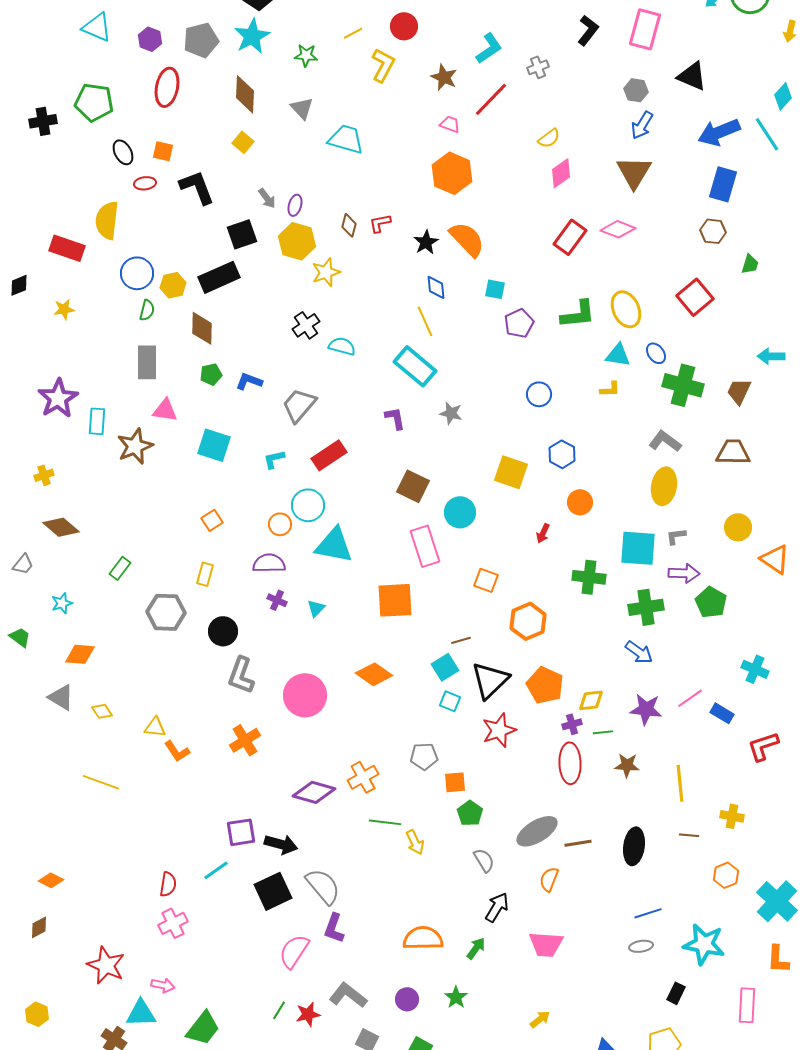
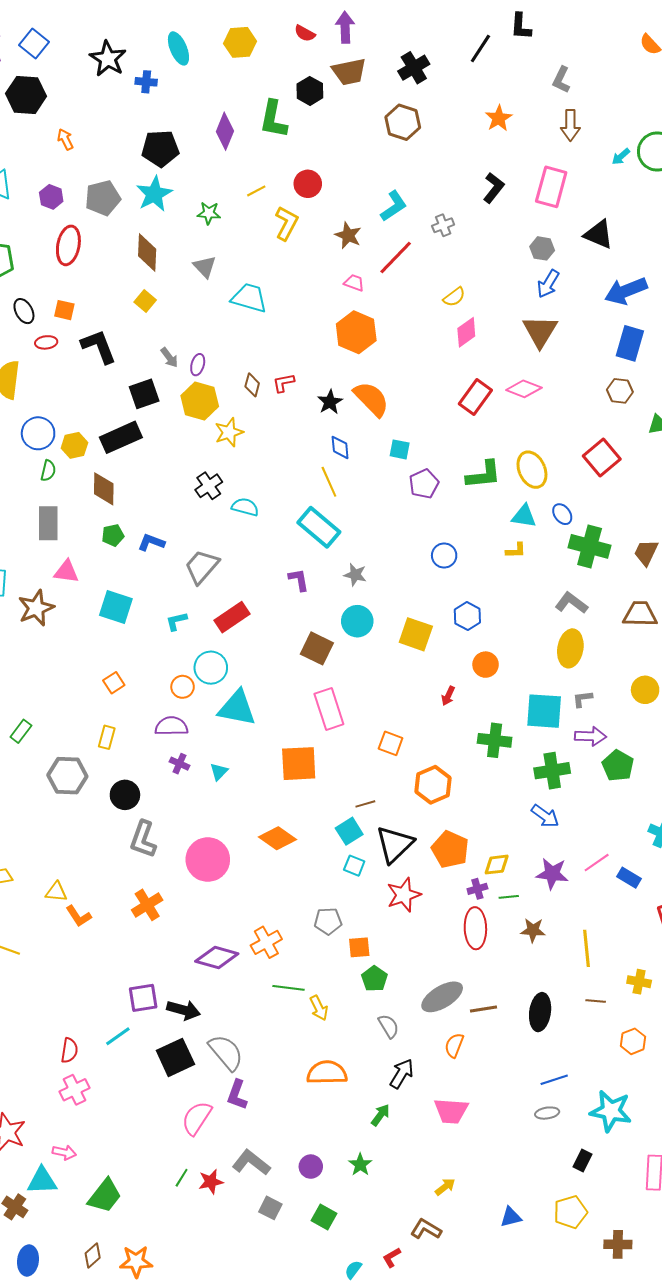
cyan circle: (460, 512) -> (357, 621), moved
orange semicircle: (423, 938) -> (327, 1073), moved

